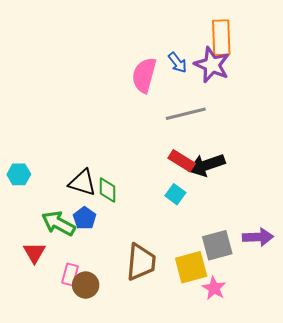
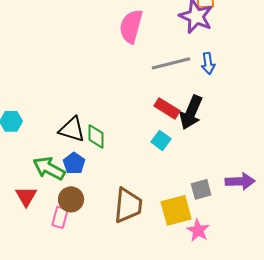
blue arrow: (177, 63) -> (208, 63), moved, turned 30
black arrow: (207, 165) -> (191, 112), turned -48
gray square: (217, 245) -> (201, 189), size x0.7
brown circle: (86, 285) -> (71, 199), moved

